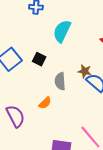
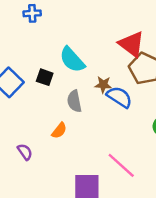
cyan semicircle: (62, 31) -> (72, 60), moved, turned -60
purple semicircle: (15, 116) -> (25, 152), size x0.6

